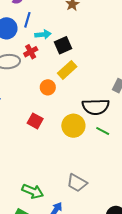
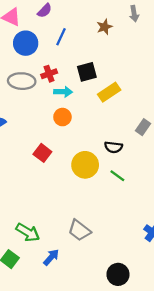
blue line: (27, 20) -> (61, 37), moved
cyan arrow: (43, 34) -> (63, 92), moved
yellow rectangle: (67, 70) -> (109, 92), moved
black semicircle: (96, 107) -> (113, 147), size x0.6

